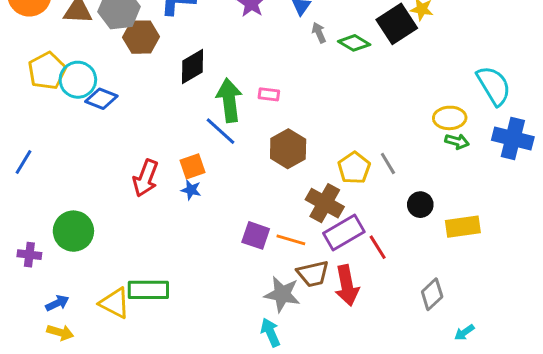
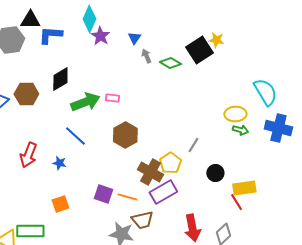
brown hexagon: (141, 37) -> (26, 94), moved
green arrow: (229, 100) -> (85, 102), turned 76
blue line: (220, 131) -> (75, 136), moved
gray line: (388, 163) -> (193, 145), turned 63
orange square: (192, 166) -> (60, 204), moved
yellow pentagon: (354, 168) -> (170, 163), moved
red line: (378, 247) -> (236, 202), moved
red arrow: (347, 285) -> (192, 228), moved

